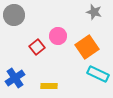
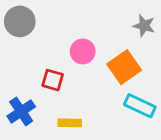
gray star: (94, 12) -> (144, 26), moved
red square: (37, 47) -> (53, 80), moved, turned -35

